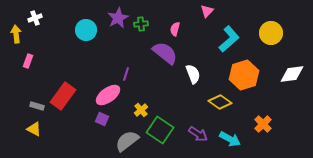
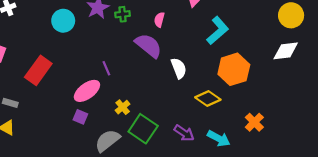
yellow circle: (271, 33) -> (291, 15), moved
purple line: (126, 74) -> (106, 68), turned -40
white diamond: (292, 74) -> (286, 51), moved
red rectangle: (63, 96) -> (38, 70), moved

